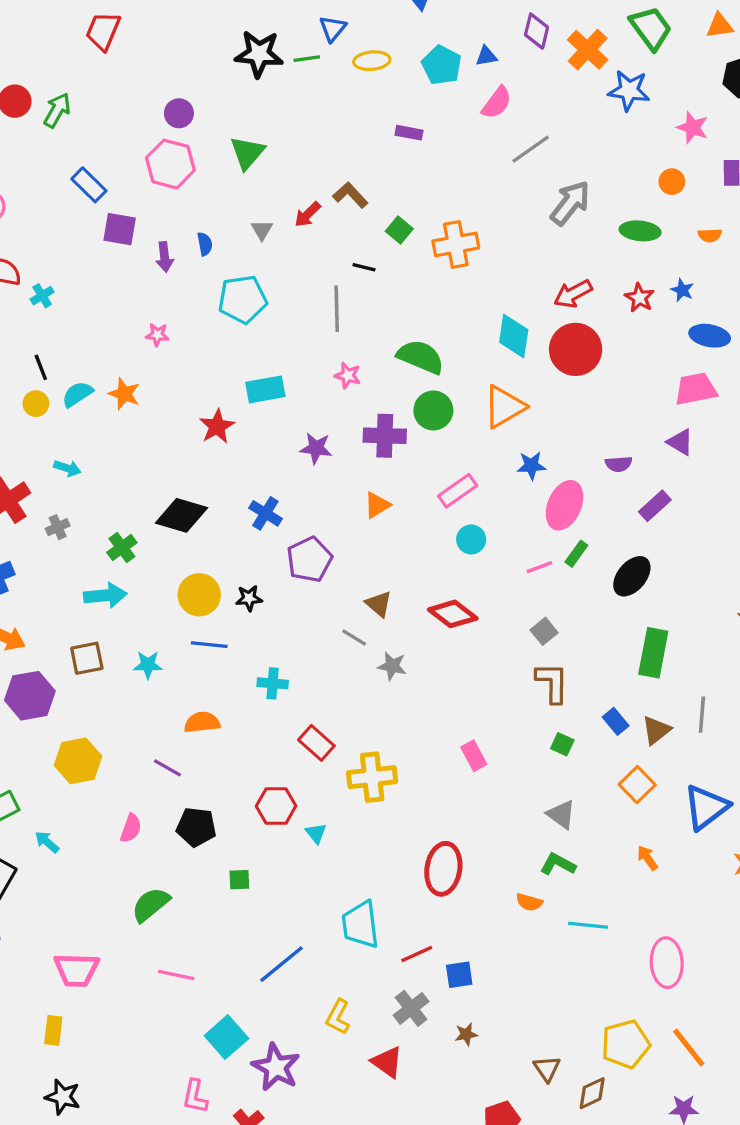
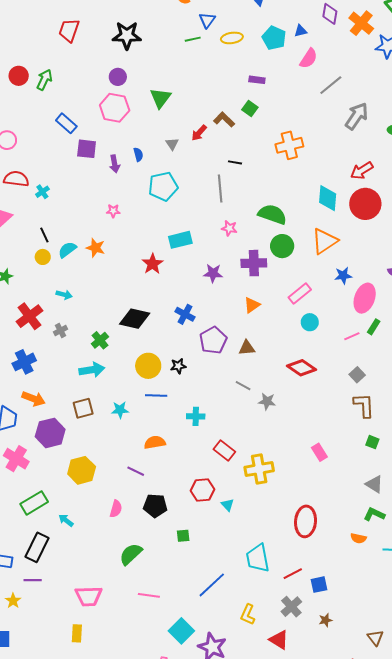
black star: (259, 54) -> (127, 35), moved
green square: (399, 230) -> (250, 108), moved
brown triangle: (379, 604) -> (247, 348), moved, turned -42

